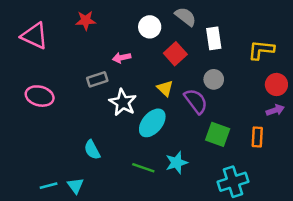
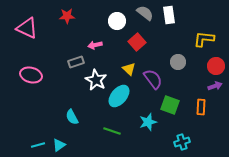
white rectangle: (214, 38) -> (169, 15), moved
gray circle: (214, 79) -> (178, 62), moved
cyan star: (177, 163) -> (148, 122), moved
cyan cross: (233, 182) -> (182, 142), size x0.7
cyan triangle: (75, 186) -> (59, 145), turned 32

